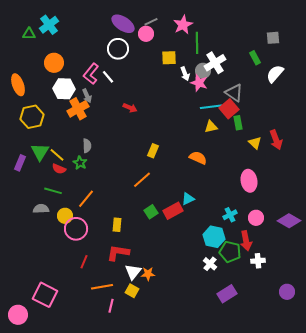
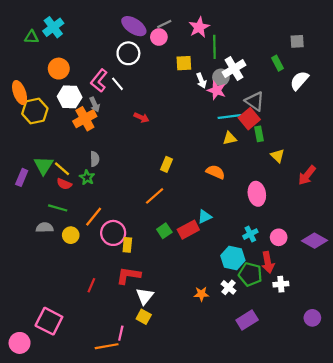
yellow hexagon: (32, 117) -> (35, 111), moved
red arrow: (276, 140) -> (307, 175), moved, turned 60
pink ellipse: (249, 181) -> (257, 194), moved
pink circle: (76, 229) -> (113, 233), moved
orange star: (148, 274) -> (201, 294), moved
orange line: (102, 287) -> (107, 346), moved

